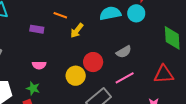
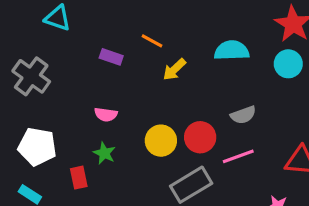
cyan circle: (136, 13) -> (288, 64), moved
red circle: (93, 62) -> (200, 137), moved
green star: (33, 88) -> (104, 153), moved

